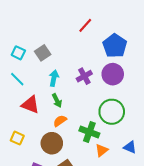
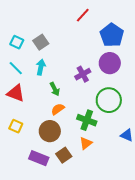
purple cross: (84, 76) -> (83, 74), moved
cyan arrow: (54, 78) -> (41, 67), moved
red triangle: (30, 105) -> (16, 93), moved
orange triangle: (102, 150) -> (86, 143), moved

